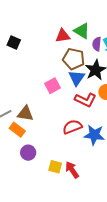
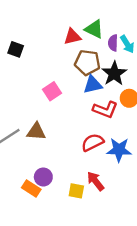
blue triangle: (77, 78) -> (93, 85), turned 48
pink square: (53, 86) -> (52, 91), moved
orange rectangle: (17, 130) -> (31, 189), moved
red arrow: (72, 170) -> (96, 181), moved

